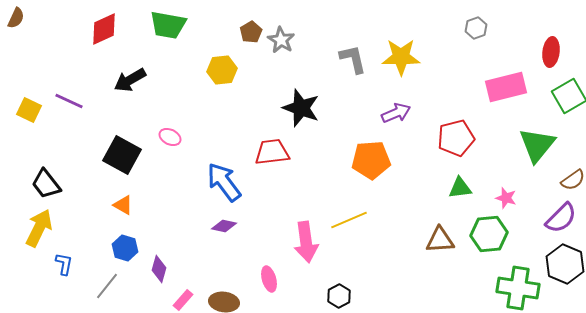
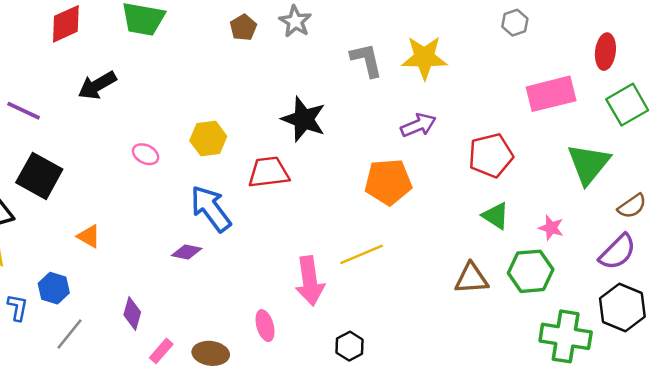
gray star: (281, 40) -> (295, 21), moved
yellow hexagon: (222, 70) -> (208, 138), moved
black square: (122, 155) -> (39, 176), moved
green triangle: (460, 188) -> (496, 216), turned 40
purple diamond: (224, 226) -> (187, 252), moved
blue hexagon: (125, 248) -> (54, 288), moved

